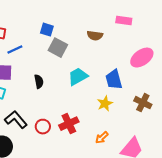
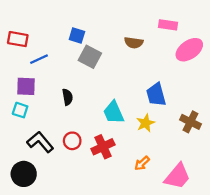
pink ellipse: (142, 58) -> (189, 50), moved
cyan trapezoid: (78, 77) -> (114, 112), moved, turned -85
red circle: (43, 127) -> (72, 141), moved

